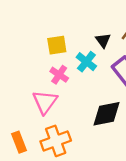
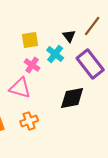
pink triangle: (45, 102) -> (20, 88), turned -50
orange cross: (56, 141) -> (29, 121), size x0.7

